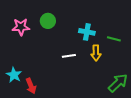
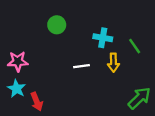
pink star: (21, 27) -> (18, 61), moved
green line: (114, 39) -> (135, 46), turned 40

